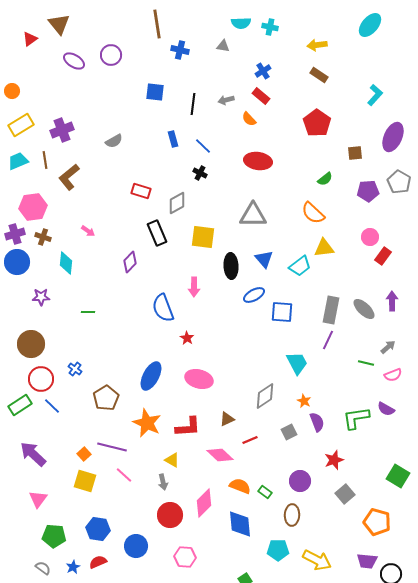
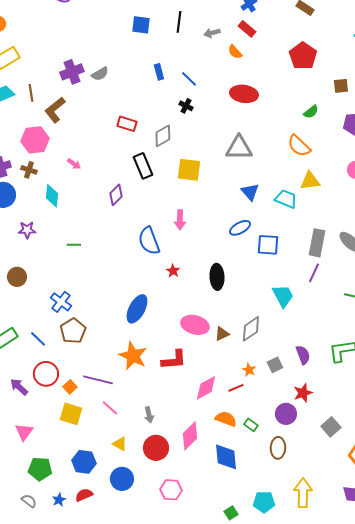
black line: (193, 104) -> (179, 22), moved
purple cross: (62, 130) -> (72, 72), moved
pink hexagon: (33, 207) -> (35, 140), moved
black ellipse: (231, 266) -> (217, 277), moved
cyan trapezoid: (300, 266) -> (286, 199), turned -120
brown circle: (31, 344) -> (17, 277), size x0.7
blue cross: (75, 369) -> (61, 302), size x1.5
red circle: (41, 379) -> (46, 374), moved
pink ellipse: (199, 379) -> (195, 325), moved
brown pentagon: (106, 398) -> (73, 331), moved
orange star: (304, 401) -> (249, 370), moved
brown triangle: (227, 419) -> (222, 334), moved
red line: (250, 440) -> (236, 388), moved
purple arrow: (33, 454) -> (19, 387), size x0.7
pink diamond: (220, 455) -> (206, 388), turned -72
yellow triangle: (172, 460) -> (120, 444), moved
red star: (334, 460) -> (303, 393), moved
cyan pentagon: (278, 550) -> (264, 502), moved
yellow arrow: (317, 560) -> (303, 493), turned -116

